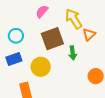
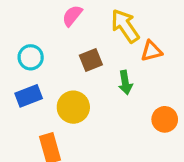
orange triangle: (89, 35) -> (151, 51), turned 32
brown square: (52, 39) -> (91, 60), size x0.6

